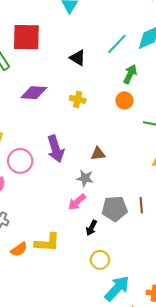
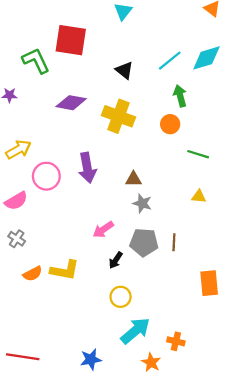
green arrow: (130, 74) -> (180, 96), turned -48
yellow cross: (78, 99) -> (119, 116), size x1.8
gray star: (85, 178) -> (142, 203), moved

